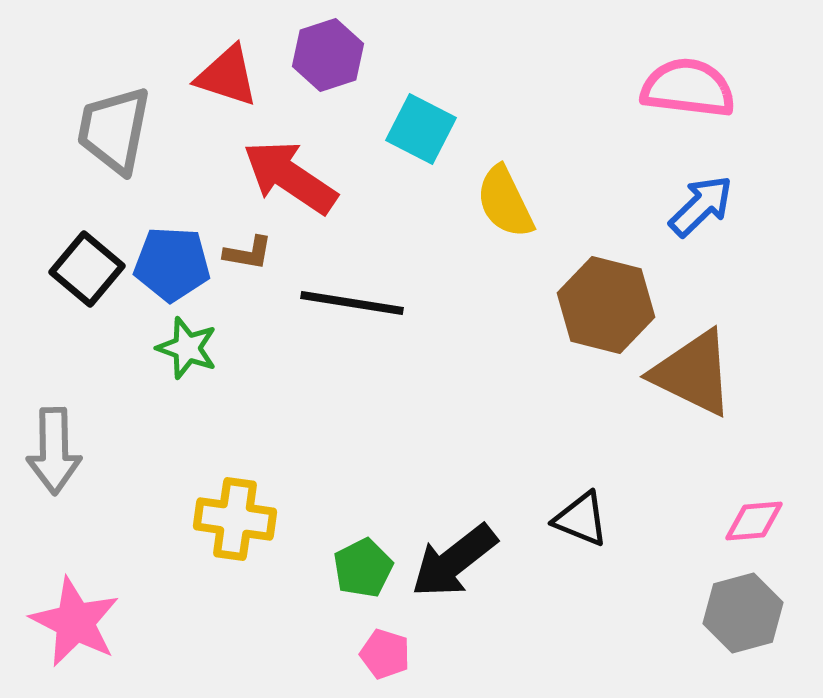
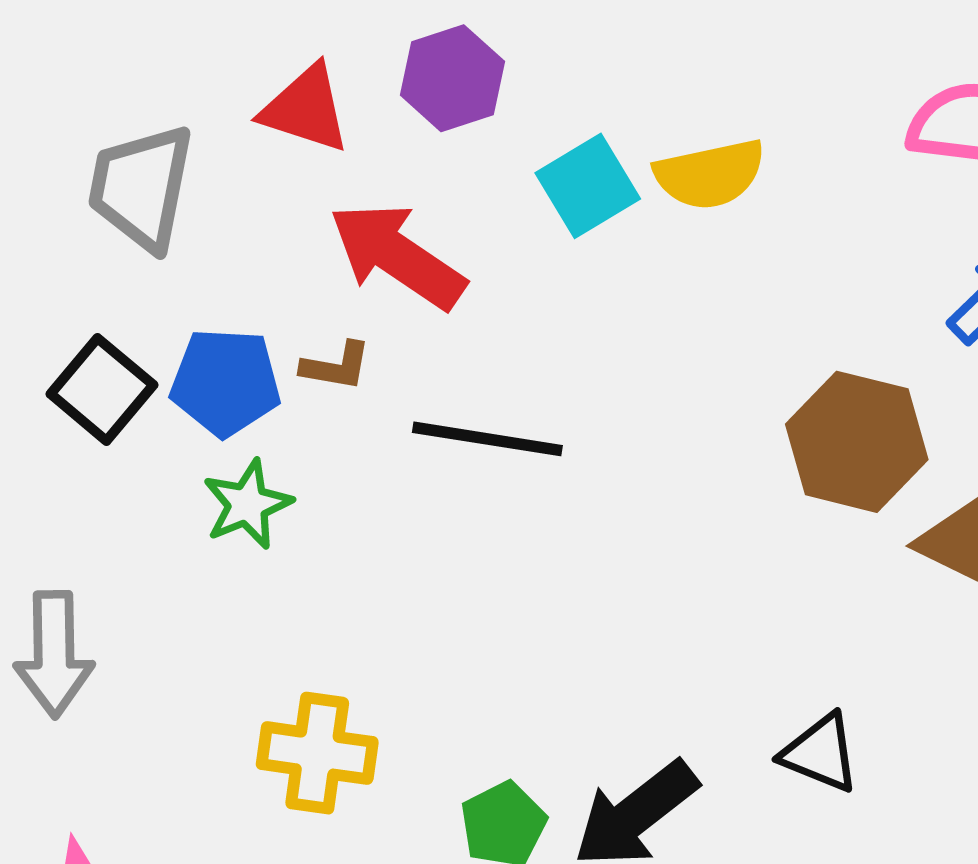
cyan square: (421, 129) -> (588, 186), turned 32
yellow semicircle: (505, 202) -> (710, 174), moved, turned -76
green star: (187, 348) -> (247, 504), turned 30

